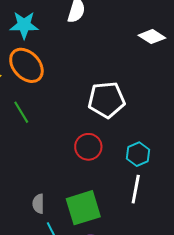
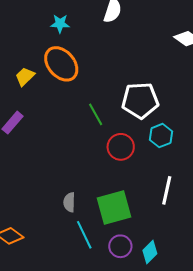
cyan star: (24, 25) -> (60, 24), size x0.7
green line: (21, 112) -> (96, 114), moved
cyan hexagon: (138, 154) -> (161, 136), moved

